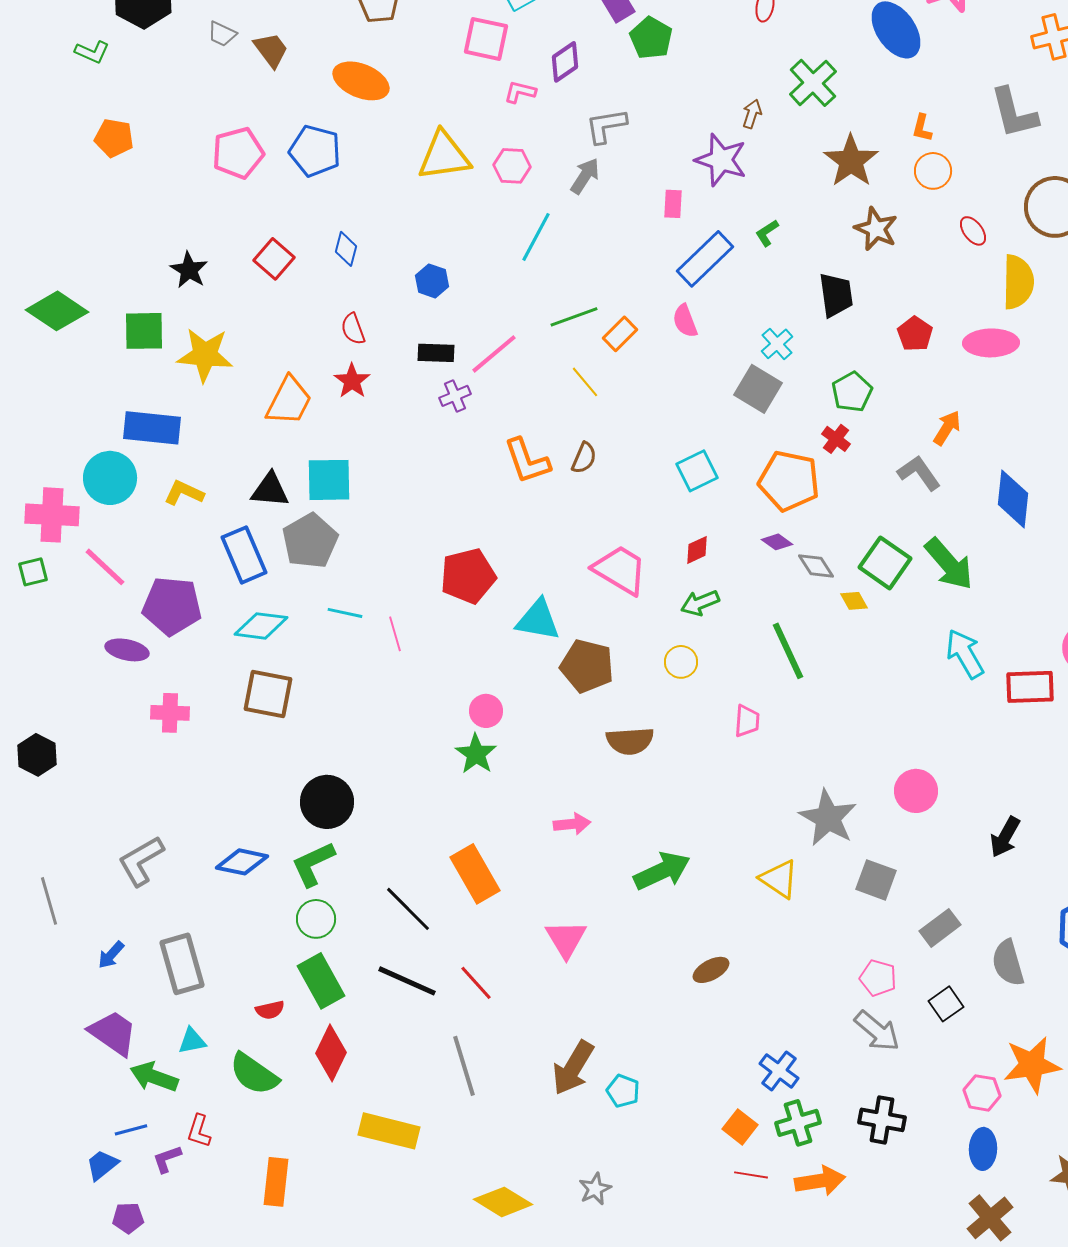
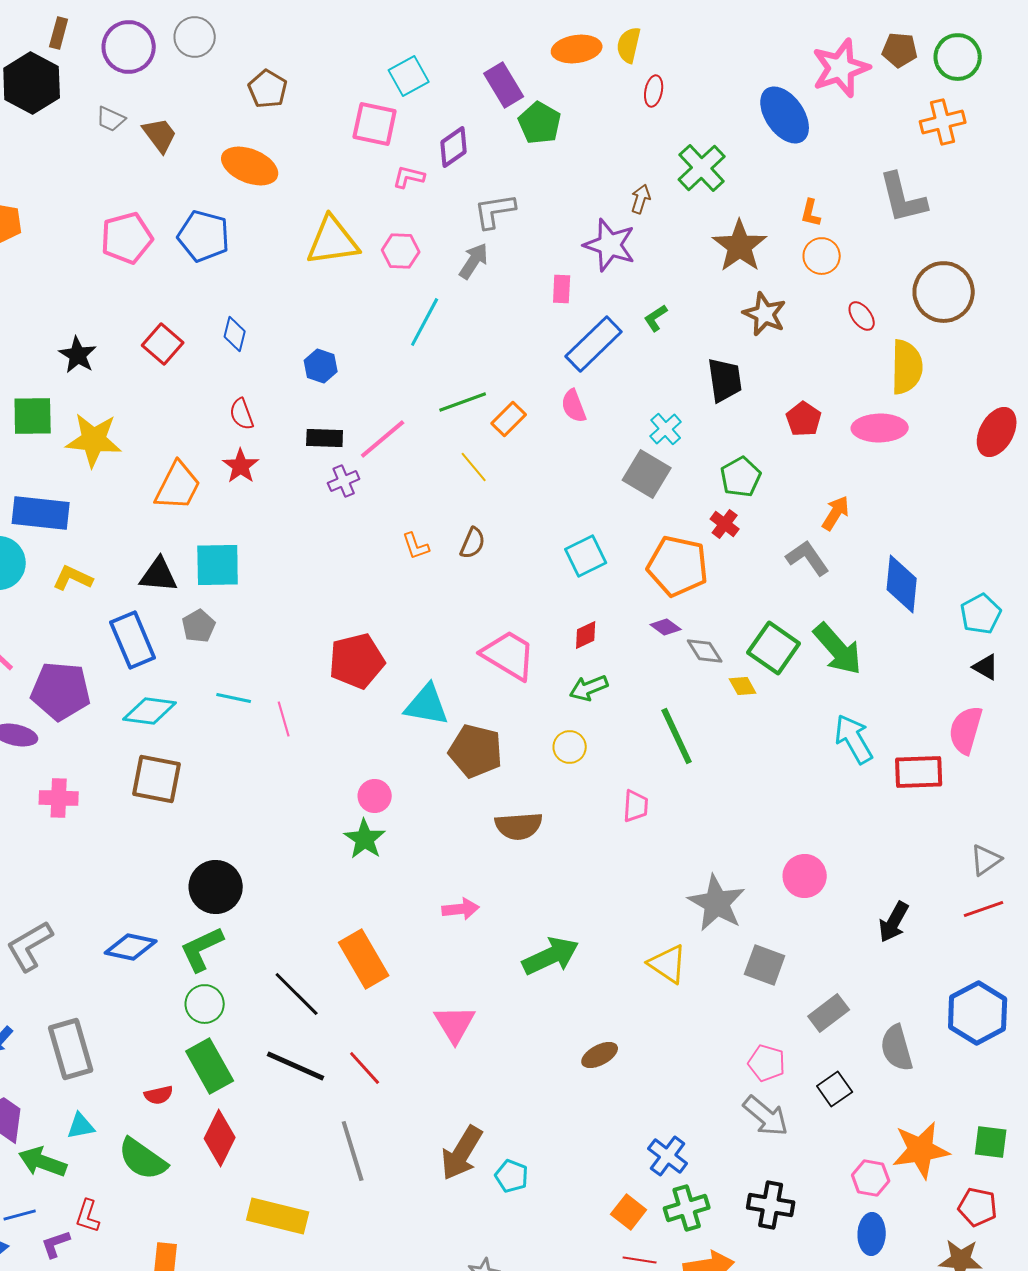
orange L-shape: (527, 461) -> (416, 546), size x0.6
gray pentagon: (310, 541) -> (199, 626), size x0.6

